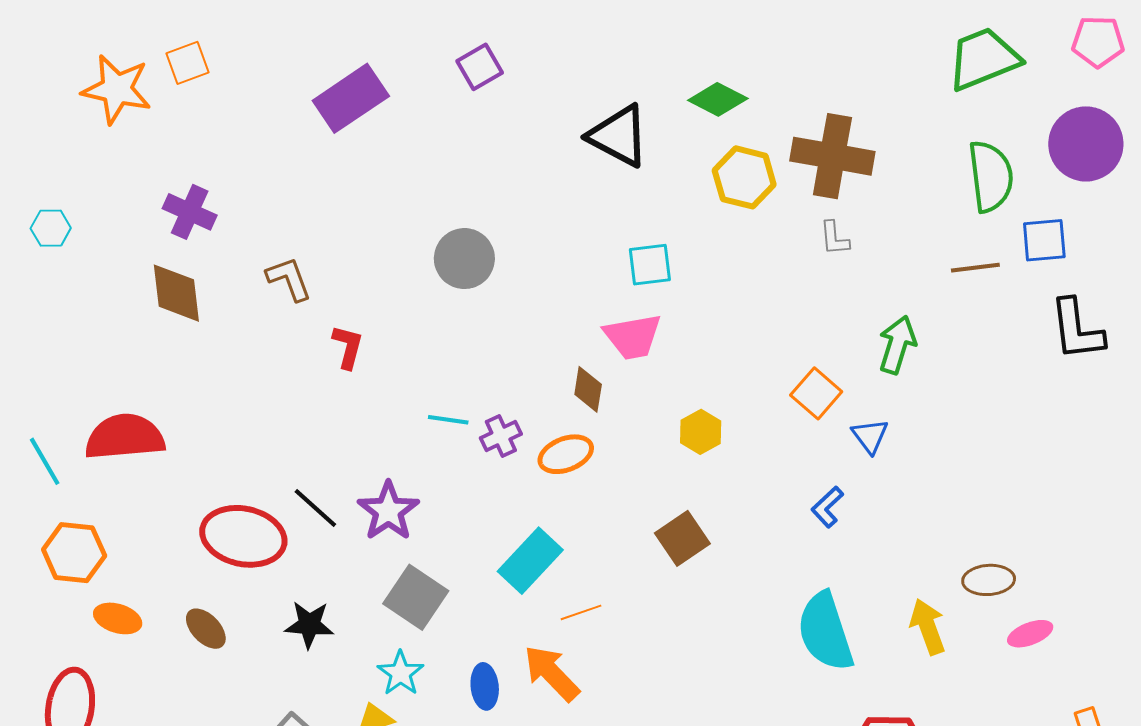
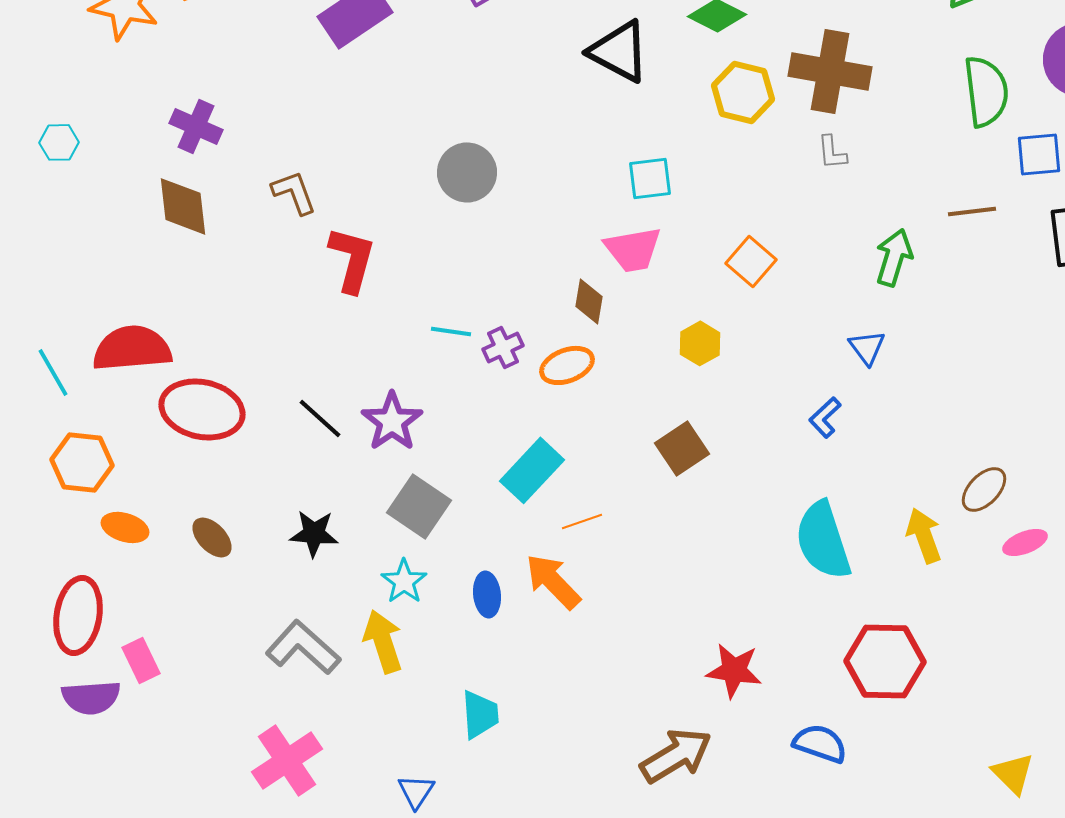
brown line: (975, 268) -> (972, 211), moved
red L-shape: (348, 347) -> (352, 259), size x1.5
orange square: (816, 393) -> (751, 261), moved
red ellipse: (243, 536) -> (202, 409), moved
brown ellipse: (989, 580) -> (984, 489), turned -42

